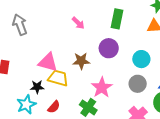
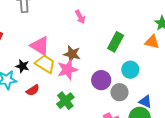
green rectangle: (117, 19) -> (116, 42), moved
purple circle: (109, 48) -> (101, 80), moved
pink star: (102, 87) -> (67, 70), moved

